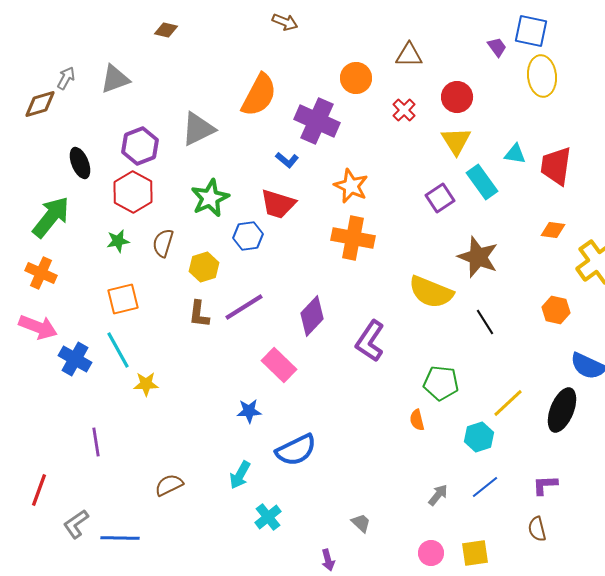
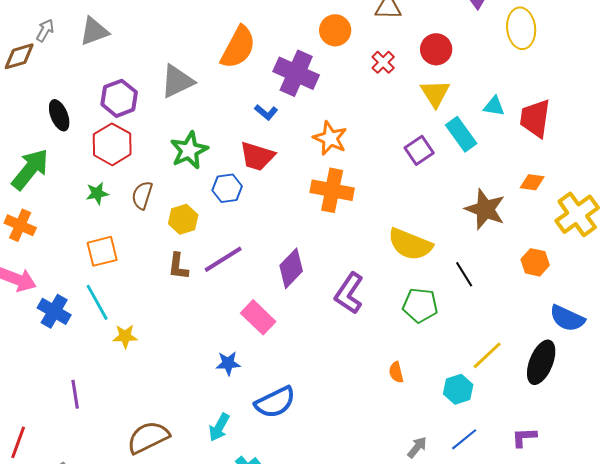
brown star: (478, 257) -> (485, 209), moved
green pentagon: (441, 383) -> (420, 305), moved
brown semicircle: (169, 485) -> (148, 437), size x1.5

